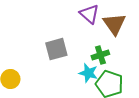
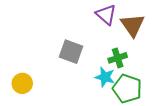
gray square: (56, 49) -> (71, 52), turned 35

